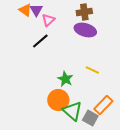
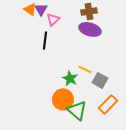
black line: (40, 41) -> (45, 40), turned -42
yellow line: (92, 70) -> (85, 69), moved
gray square: (90, 118) -> (100, 80), moved

